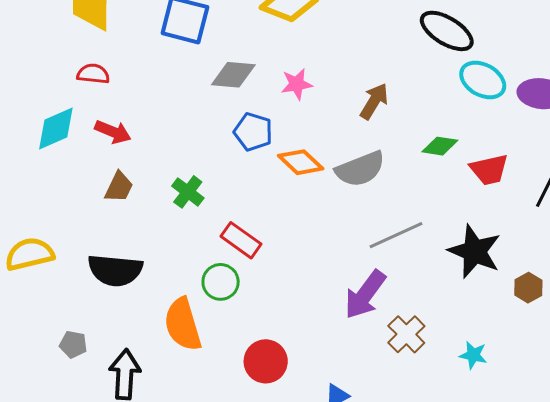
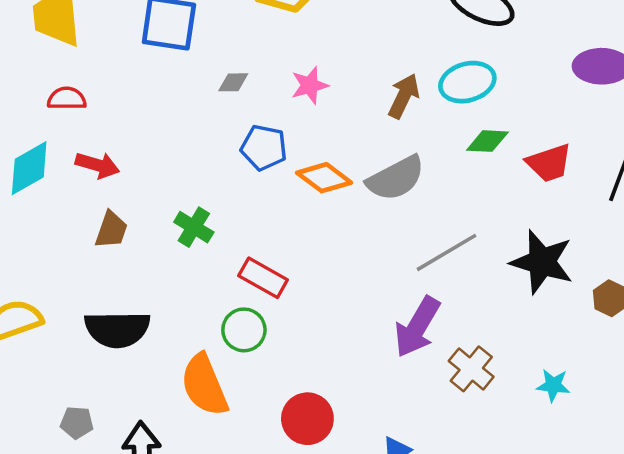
gray diamond: (233, 75) -> (233, 82), size x0.6
cyan ellipse: (483, 80) -> (467, 82), moved, turned -39

